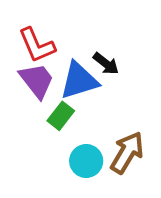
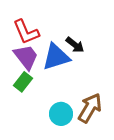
green rectangle: (61, 116) -> (23, 82), moved

